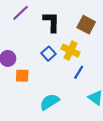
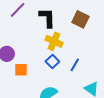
yellow cross: (70, 51) -> (54, 41), moved
blue square: (49, 54) -> (52, 61), moved

